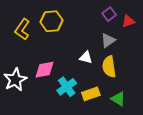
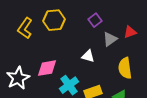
purple square: (109, 14) -> (95, 20), moved
red triangle: (128, 21) -> (130, 32), moved
yellow semicircle: (109, 67) -> (125, 68), moved

